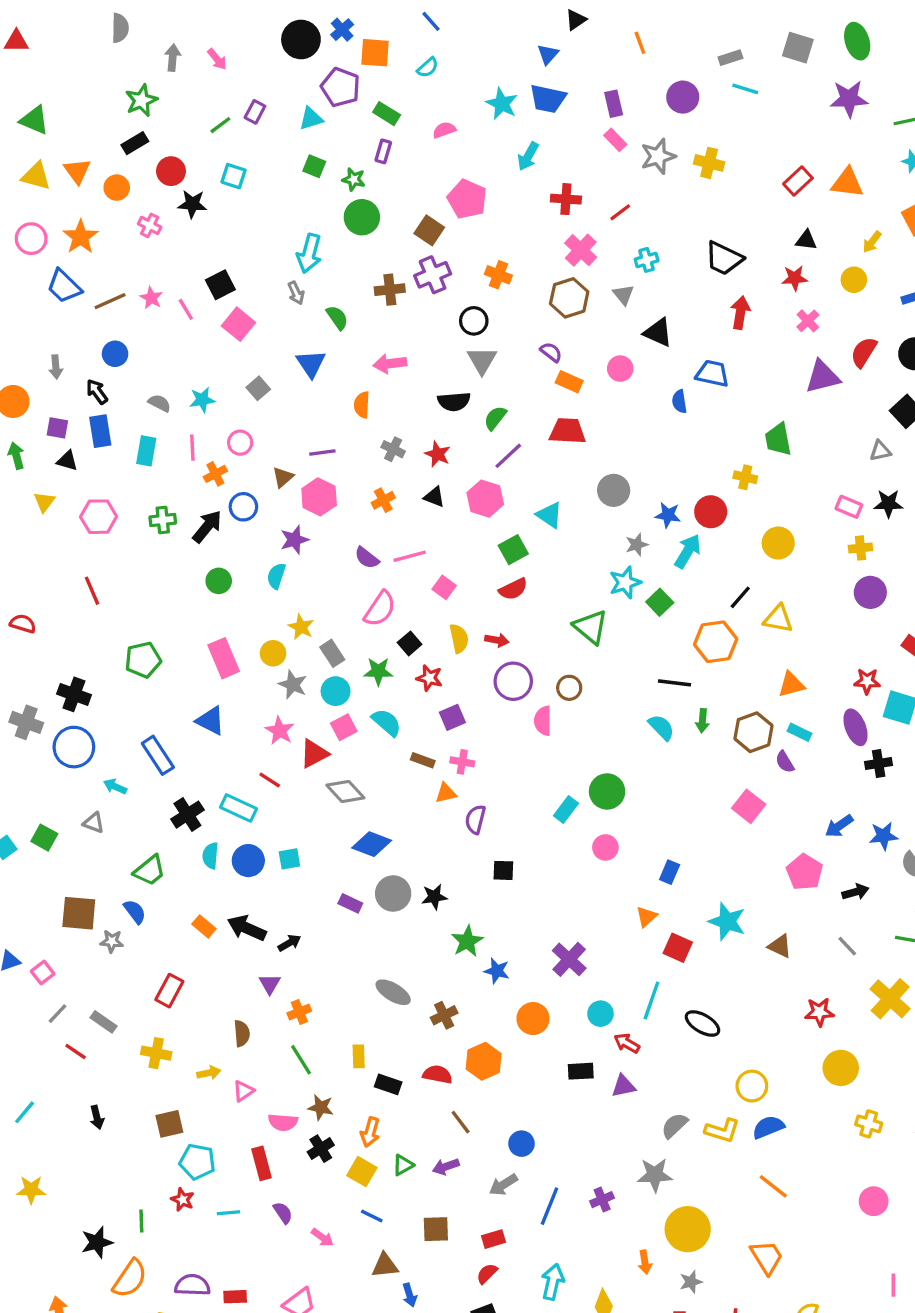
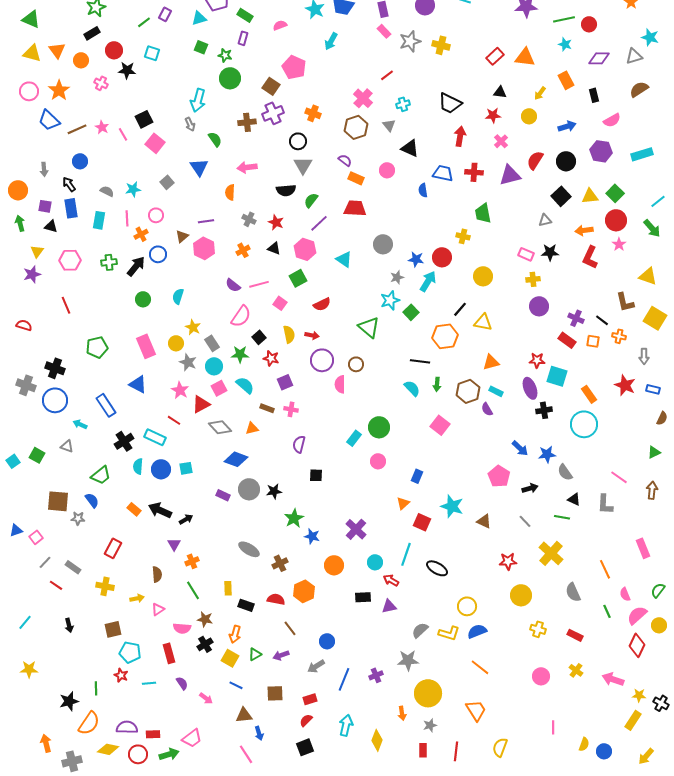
red cross: (566, 199) -> (474, 172), moved
purple star: (294, 540) -> (32, 274), moved
green square: (513, 550) -> (298, 278), moved
orange triangle: (446, 793) -> (252, 428), moved
pink square: (749, 806) -> (440, 425), moved
blue arrow: (839, 826) -> (520, 448), turned -102

